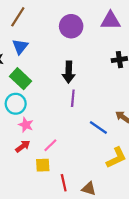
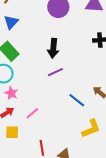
purple line: (73, 98) -> (55, 72), turned 56
yellow square: (43, 165) -> (12, 132), moved

